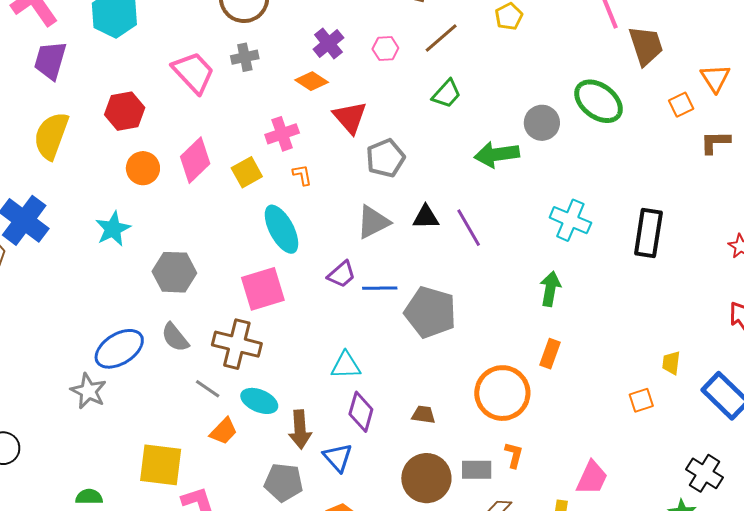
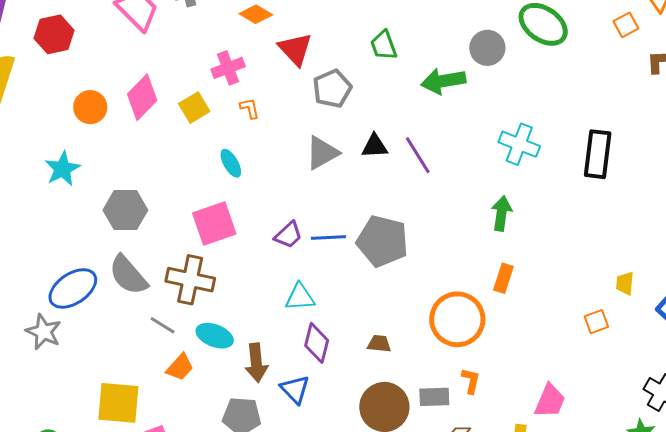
green trapezoid: (446, 94) -> (384, 45), moved, turned 120
red hexagon: (125, 111) -> (54, 34), moved
cyan ellipse: (281, 229) -> (231, 163), size x0.6
purple trapezoid: (342, 274) -> (288, 235), moved
blue line: (380, 288) -> (328, 238), moved
gray semicircle: (175, 337) -> (128, 275), size x1.4

